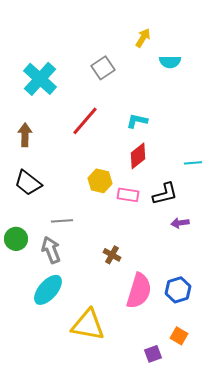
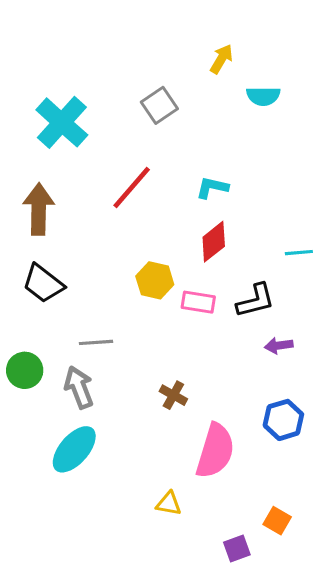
brown arrow: (25, 135) -> (39, 209), size x1.4
blue hexagon: (178, 290) -> (283, 420), moved
yellow triangle: (88, 325) -> (169, 504), moved, size x0.5

